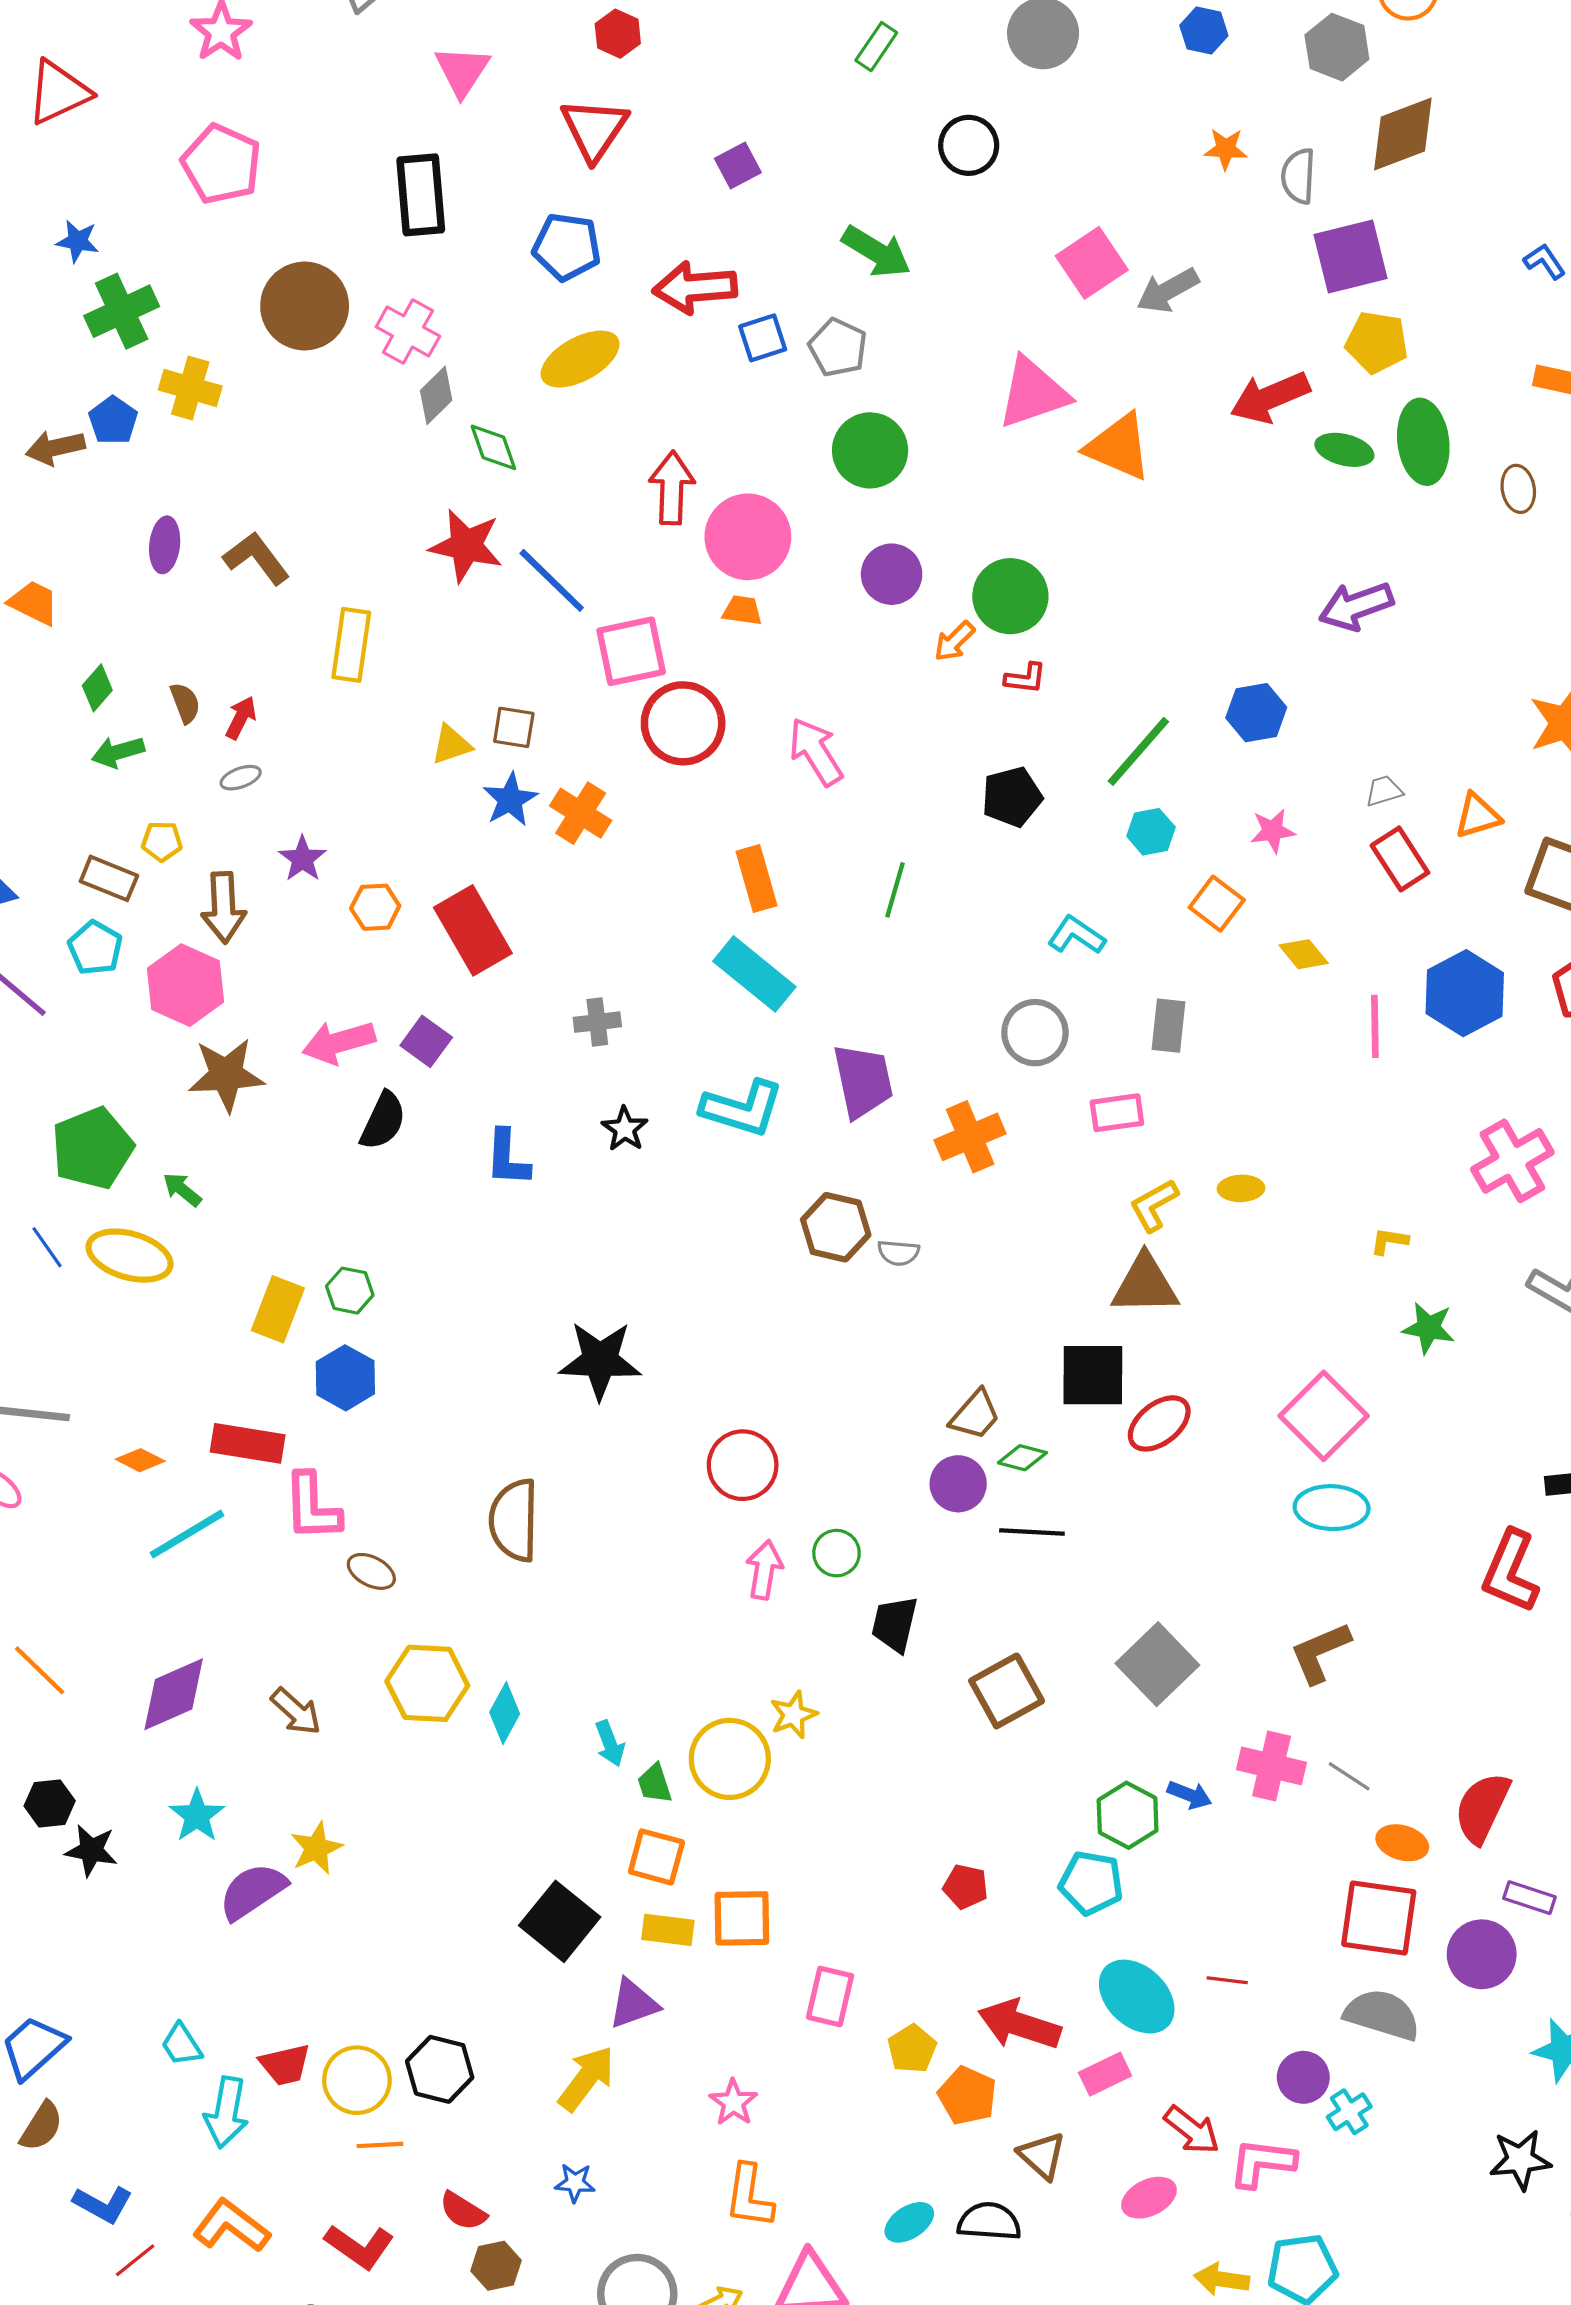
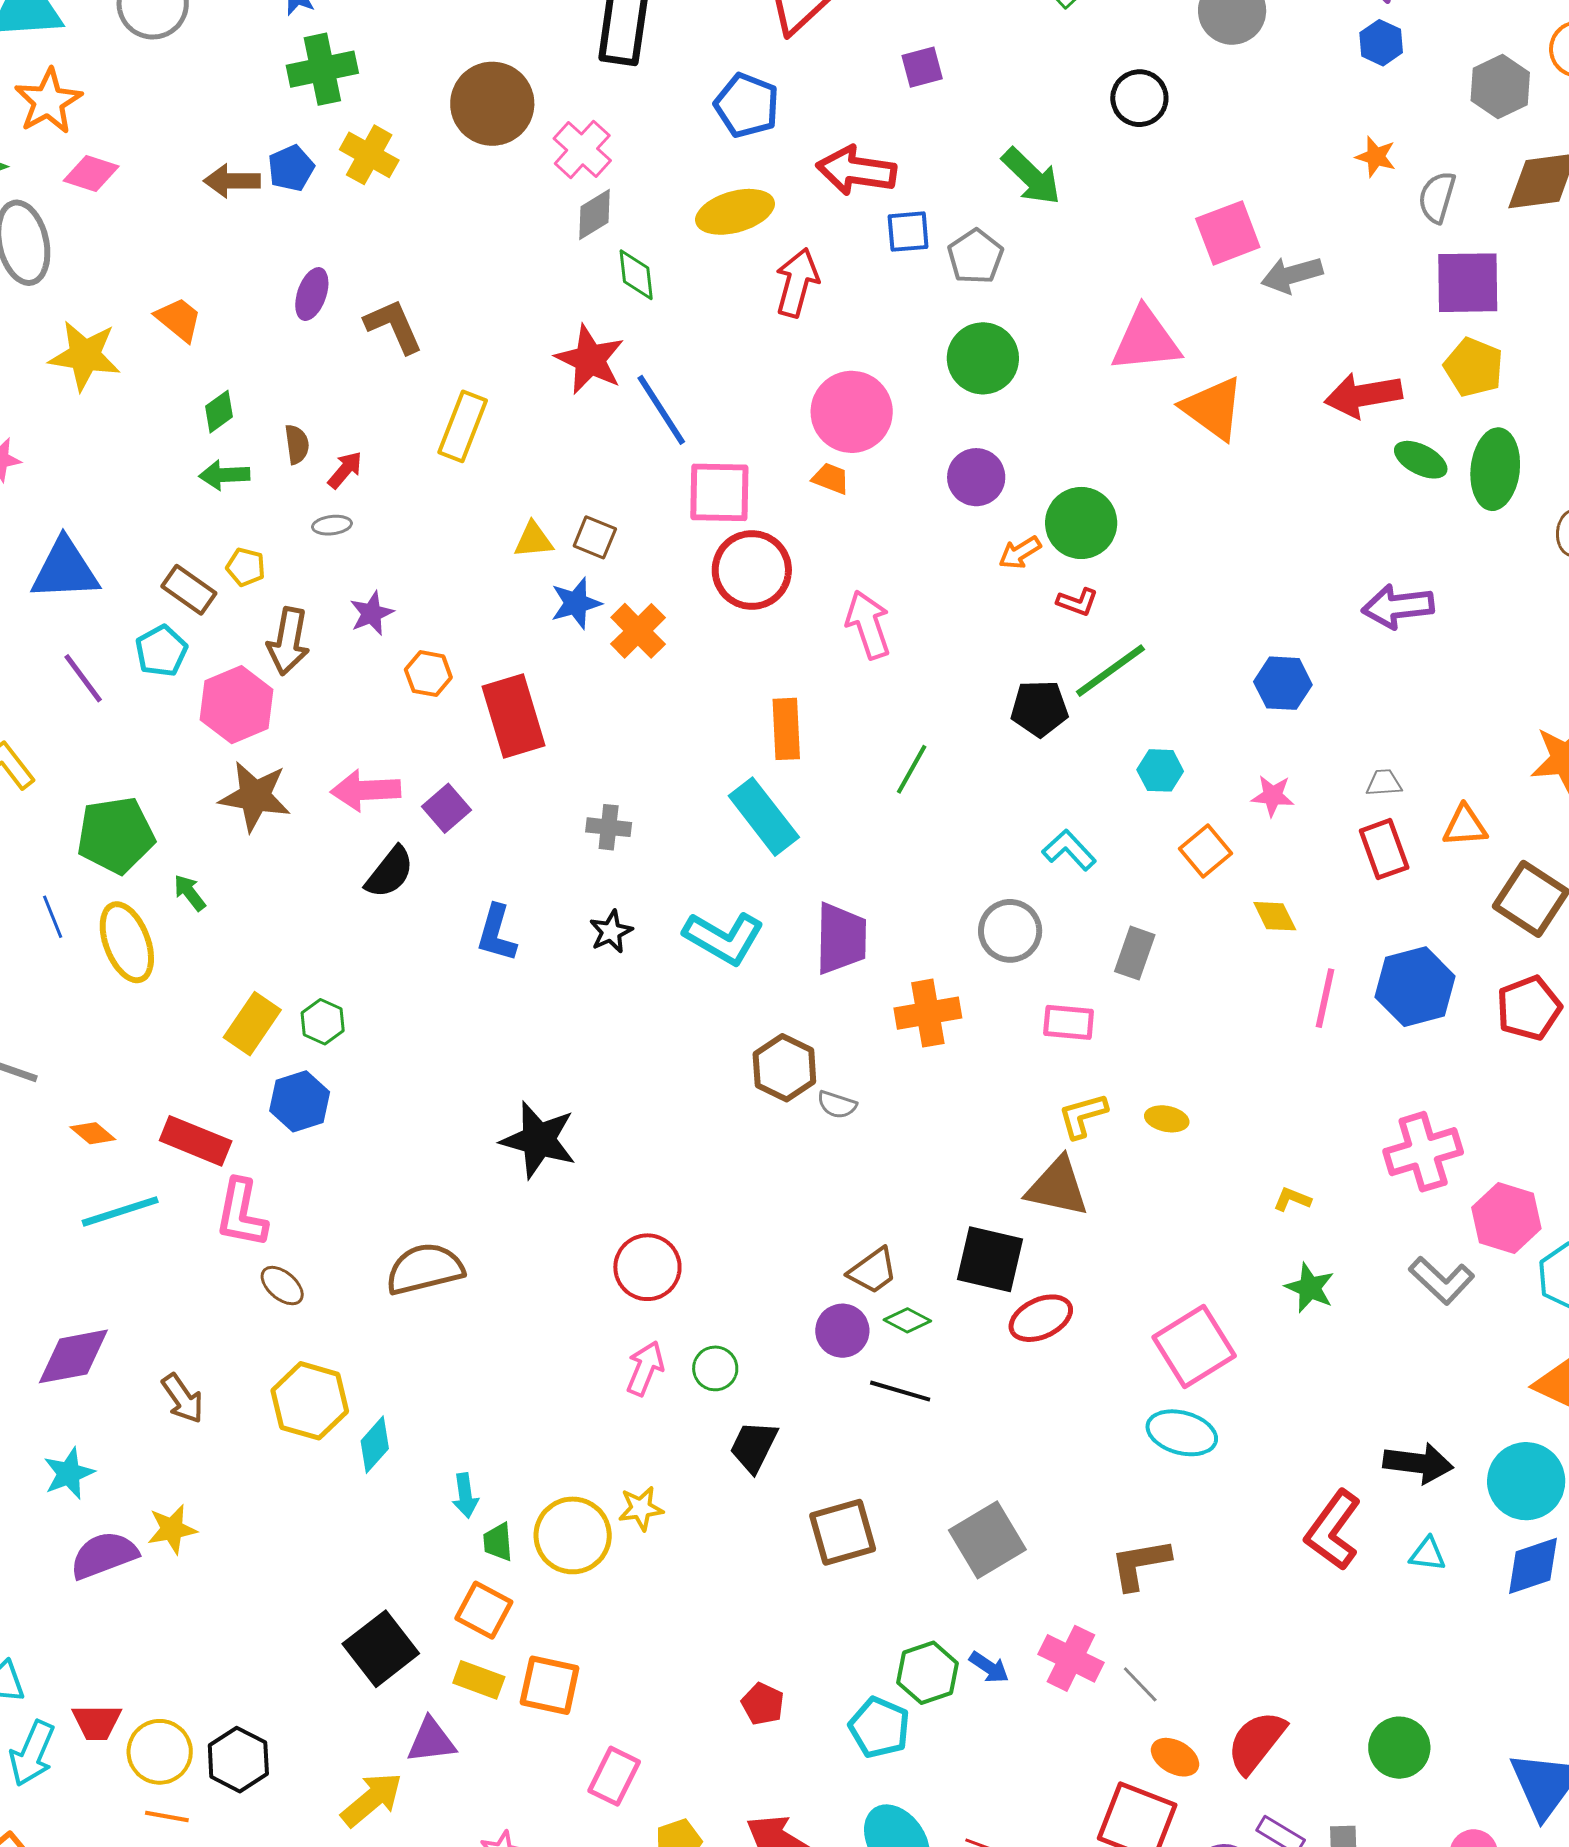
red arrow: (672, 488) -> (797, 283), moved
green line: (1138, 751) -> (1110, 671), moved
yellow ellipse: (130, 1256) -> (127, 942), turned 40
brown semicircle: (514, 1520) -> (425, 1269), turned 62

